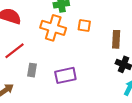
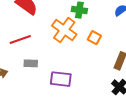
gray rectangle: (32, 70) -> (31, 63), turned 64

